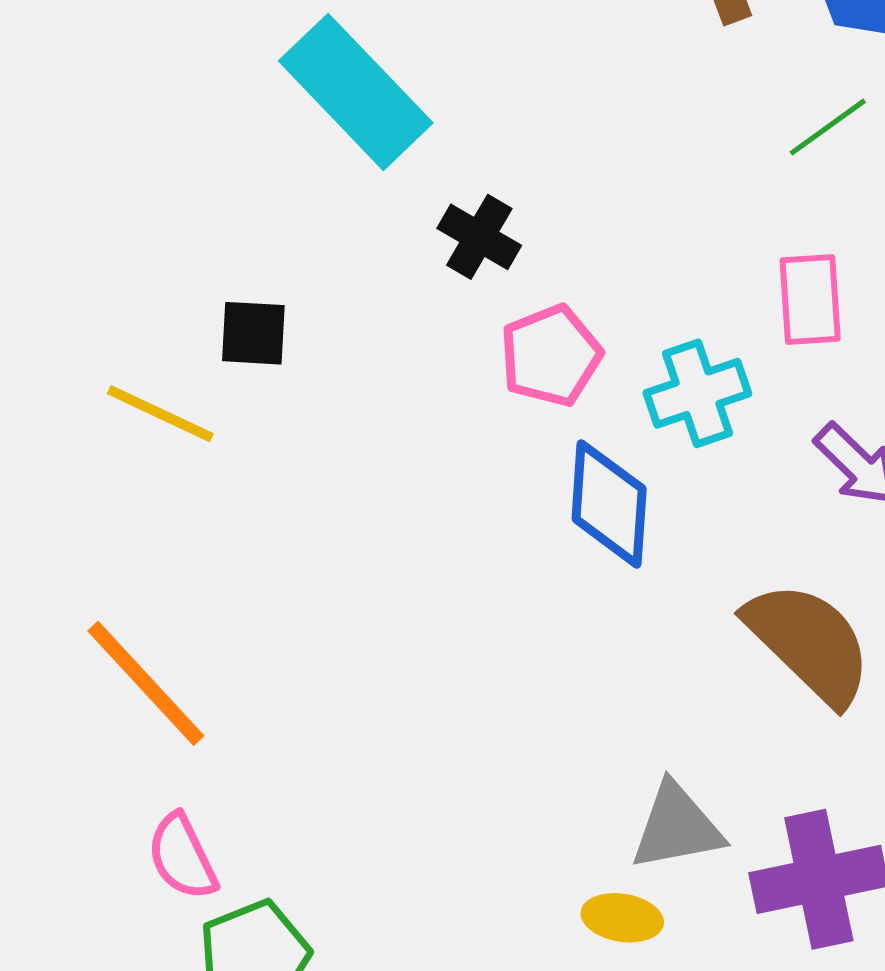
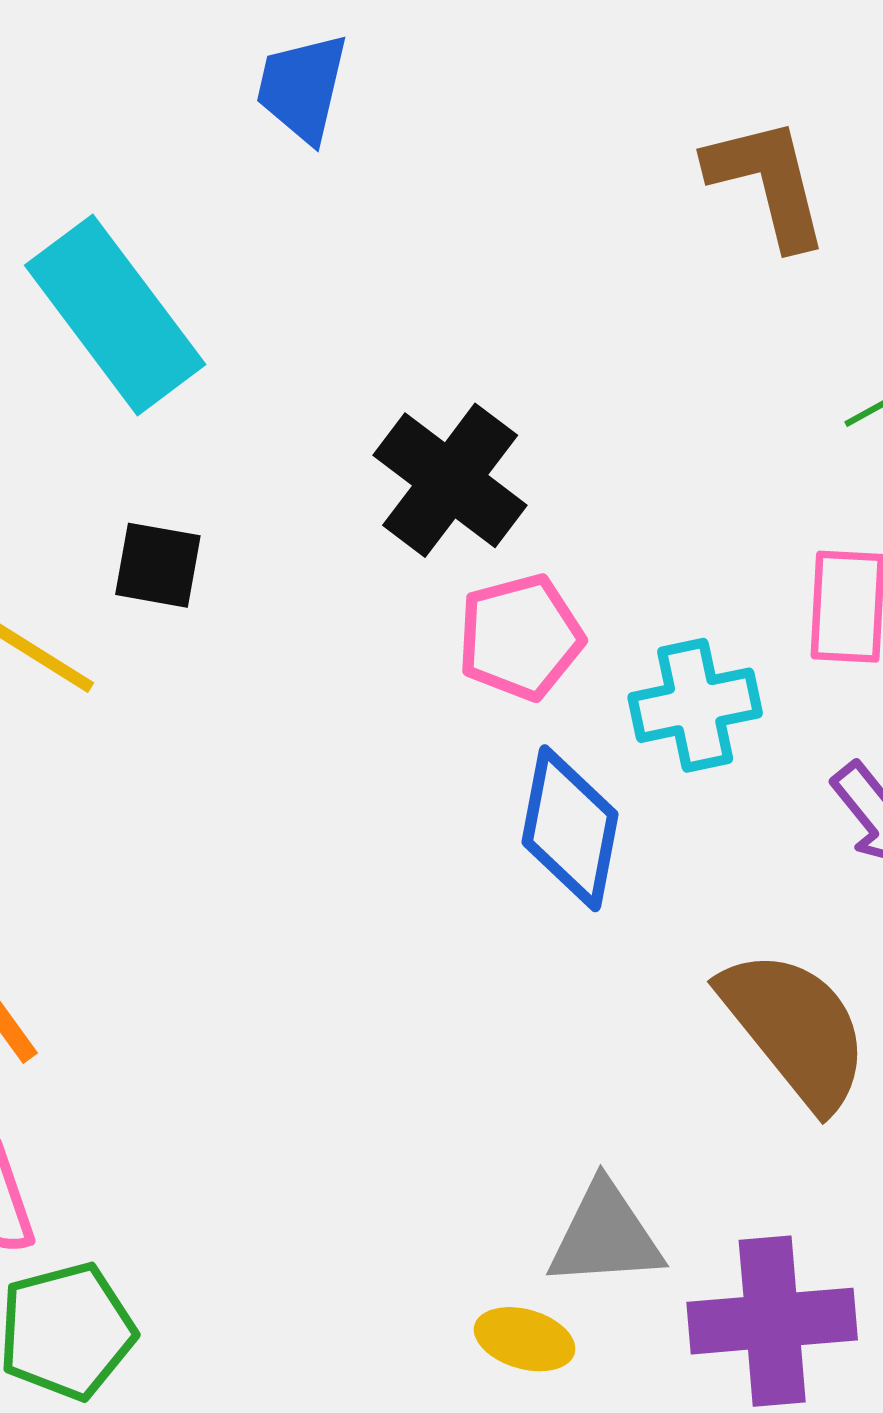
cyan rectangle: (356, 92) -> (115, 315), moved
black cross: (479, 237) -> (450, 480), size x1.5

